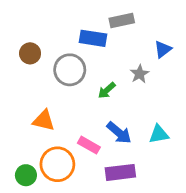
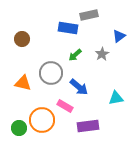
gray circle: (70, 70) -> (51, 73), moved
green arrow: (107, 90) -> (75, 55), moved
orange triangle: (44, 120) -> (23, 83), moved
blue arrow: (119, 133) -> (79, 87), moved

